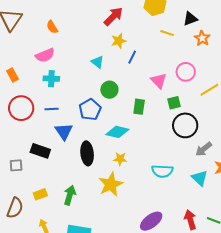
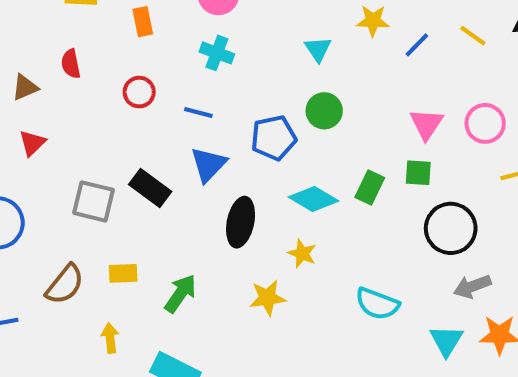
blue line: (132, 57) -> (417, 45), moved
green square: (174, 103) -> (418, 173), moved
green rectangle: (139, 107) -> (370, 188), moved
red circle: (21, 108) -> (139, 92), size x0.6
gray square: (16, 165) -> (93, 201), size x1.5
yellow star: (111, 184) -> (267, 298), size x0.7

